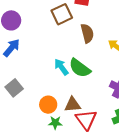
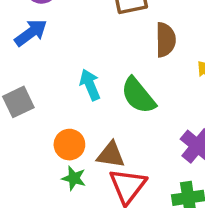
cyan arrow: (61, 67) -> (90, 85), moved

